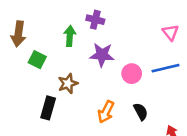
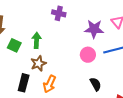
green arrow: (70, 36) -> (36, 40), moved
purple star: (102, 55) -> (94, 29), moved
orange arrow: (106, 112) -> (50, 84), moved

